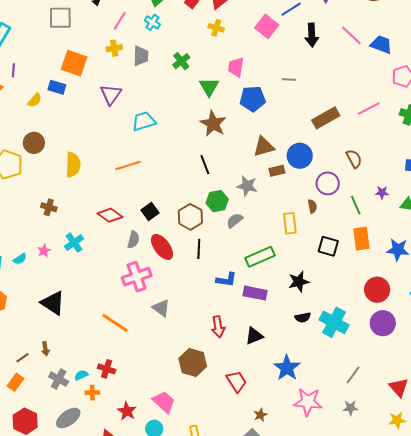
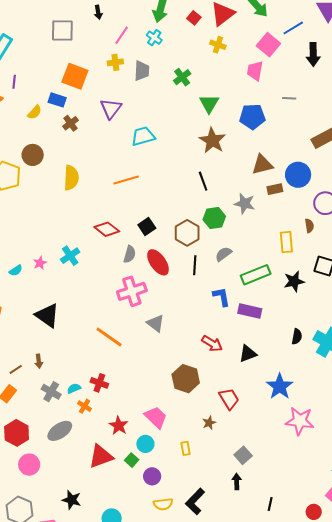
pink trapezoid: (236, 67) -> (255, 71), moved
brown cross: (49, 207) -> (71, 123), moved, turned 35
gray semicircle: (235, 220) -> (223, 254), moved
blue L-shape: (226, 280) -> (221, 297), turned -110
black star: (299, 282) -> (294, 281), moved
black semicircle: (303, 317) -> (297, 337), turned -70
red arrow: (218, 327) -> (212, 344), turned -50
orange cross: (92, 393) -> (85, 406), turned 32
brown star: (260, 415) -> (209, 423), moved

